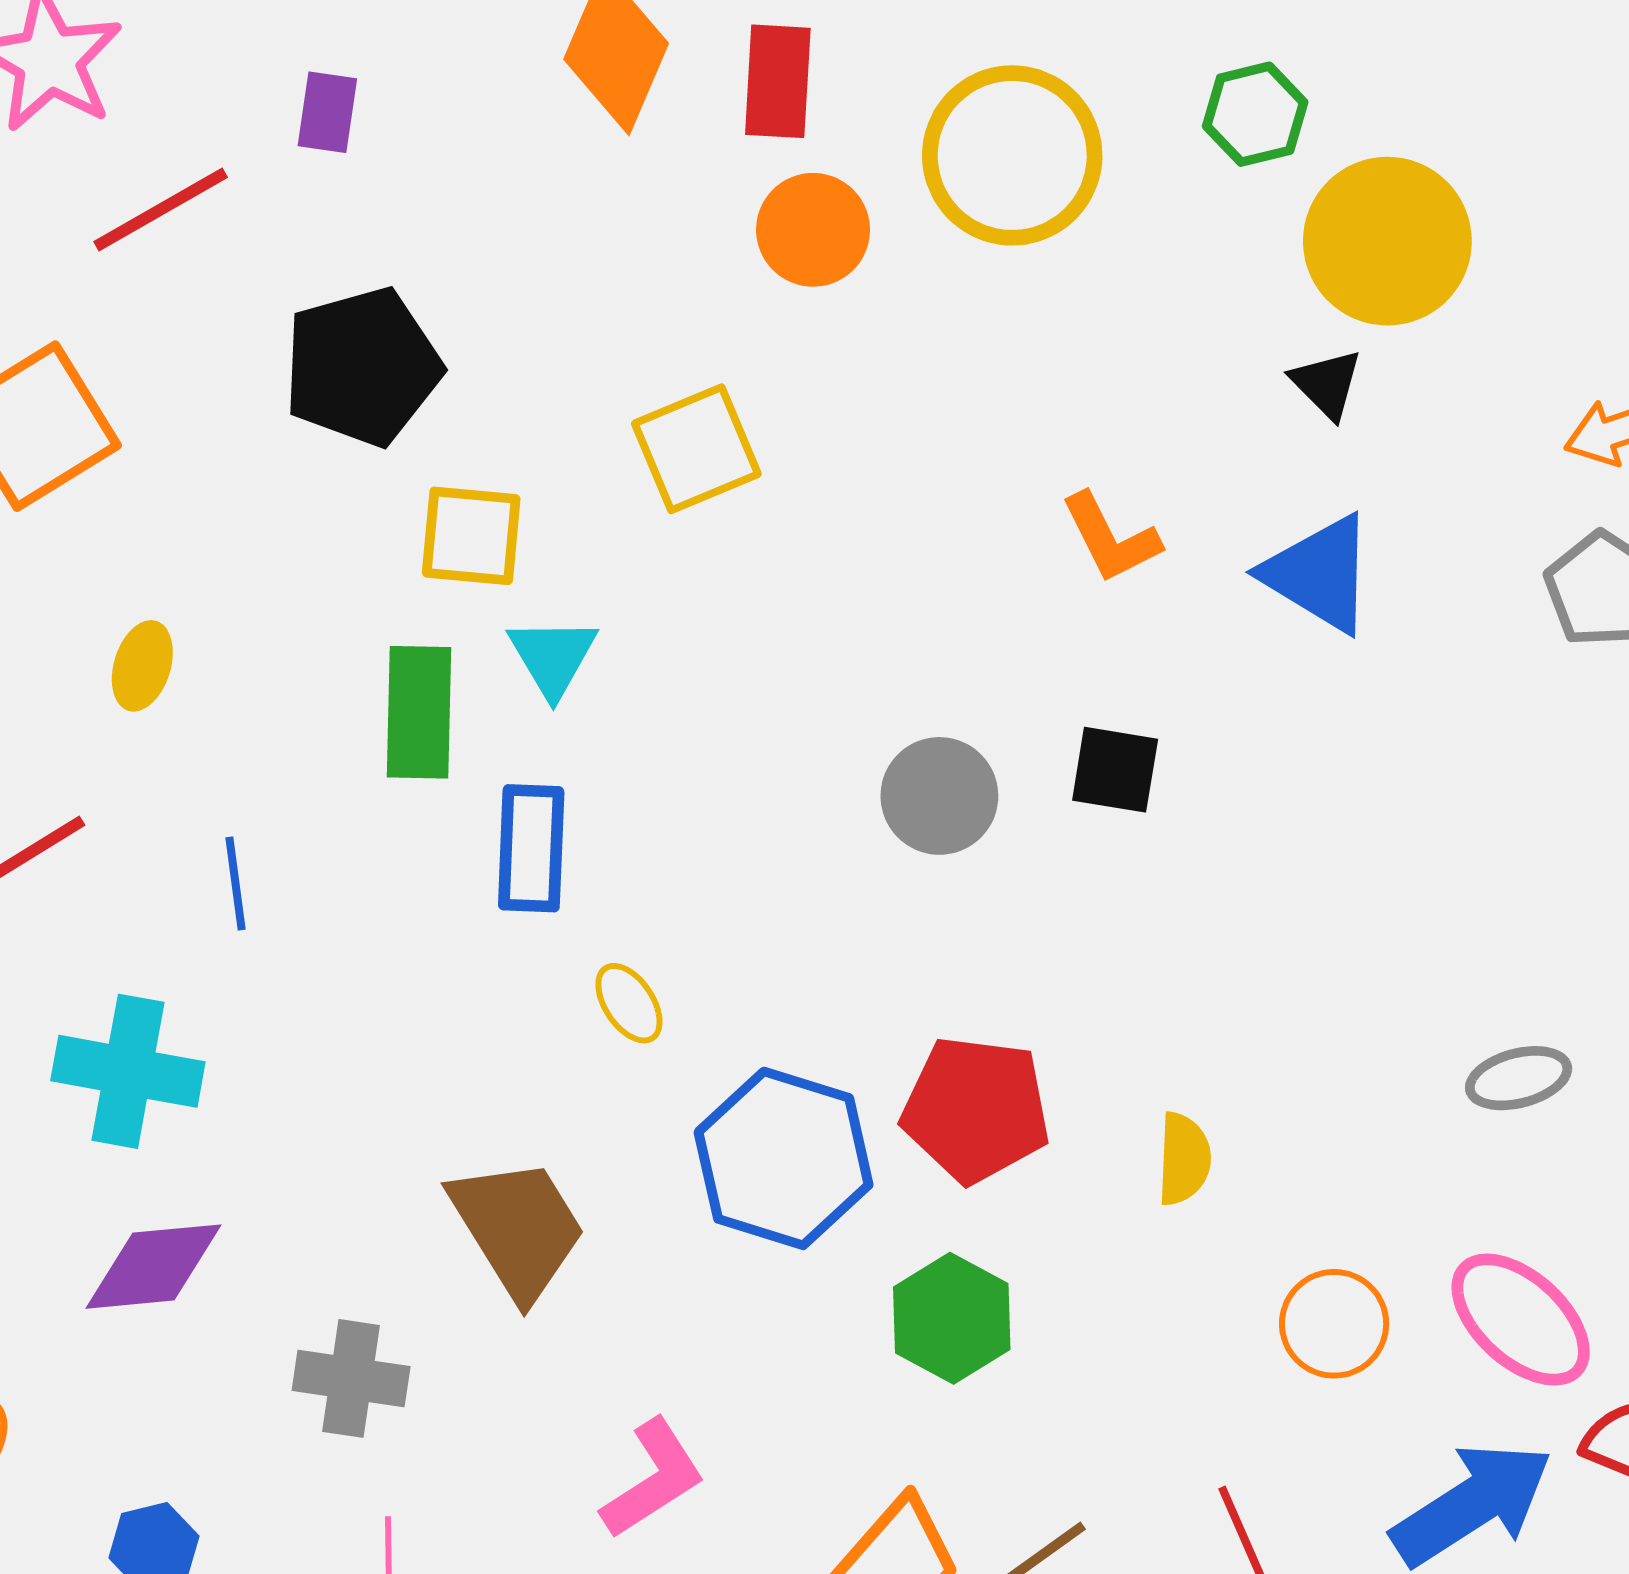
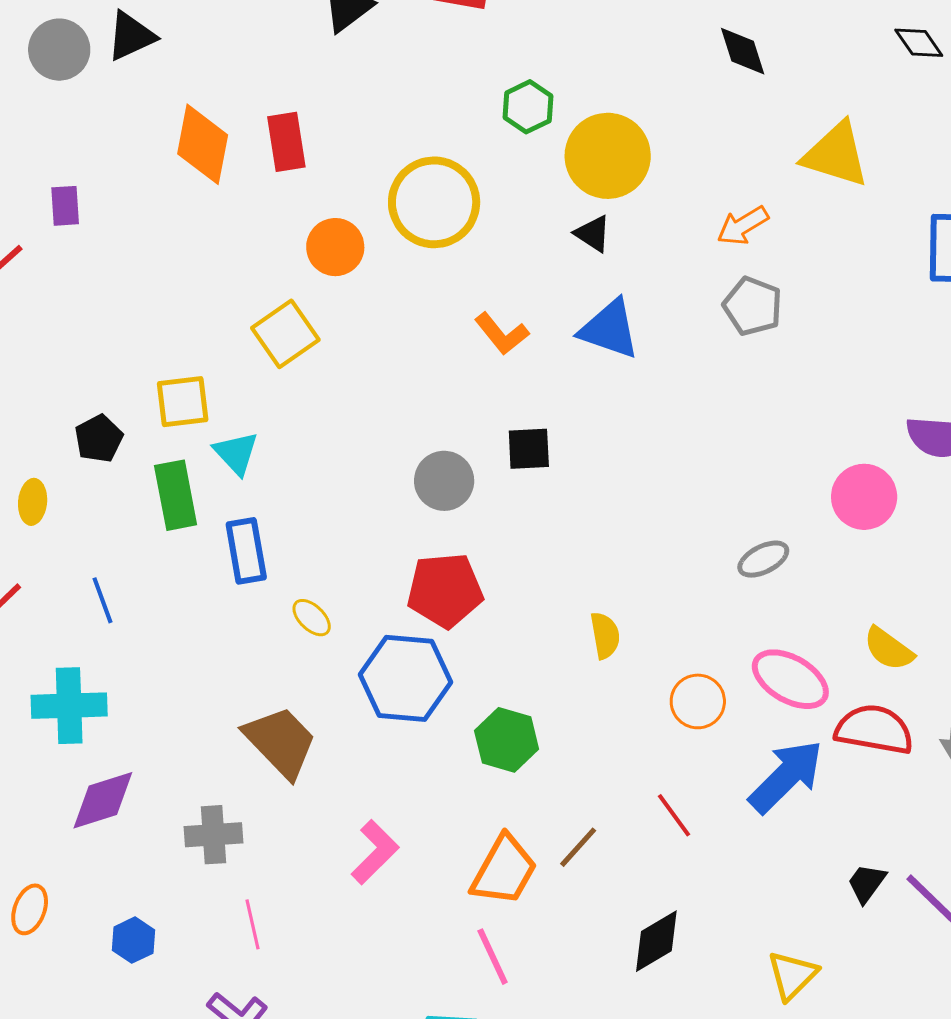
yellow circle: (1012, 155) -> (434, 202), moved
orange circle: (813, 230) -> (335, 247), moved
black pentagon: (362, 367) -> (99, 439), moved, size x0.6
red pentagon: (976, 1109) -> (445, 590), moved

